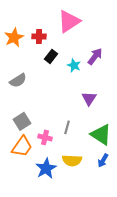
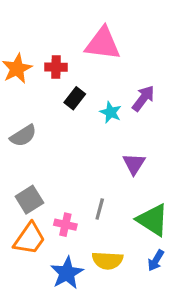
pink triangle: (69, 21) -> (103, 44), turned 40

